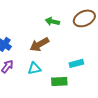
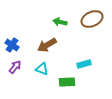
cyan triangle: (34, 68) -> (42, 69), turned 32

